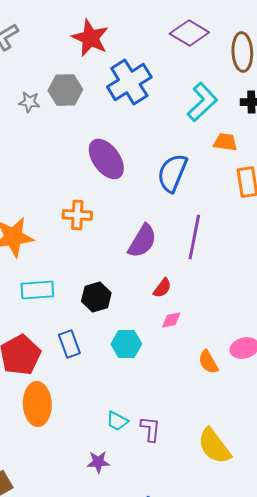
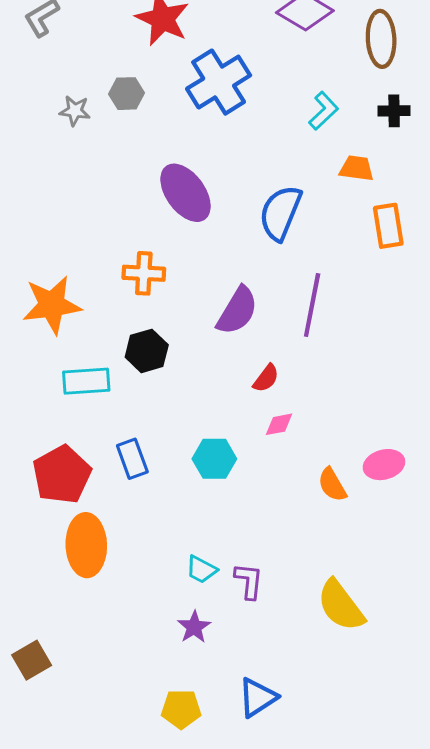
gray hexagon: (65, 90) -> (127, 94), size x0.7
cyan L-shape: (202, 102) -> (324, 111), size x0.7
black hexagon: (96, 297) -> (147, 351), moved
purple star: (98, 462) -> (194, 627), moved, turned -30

